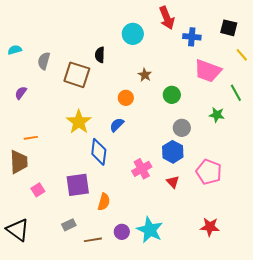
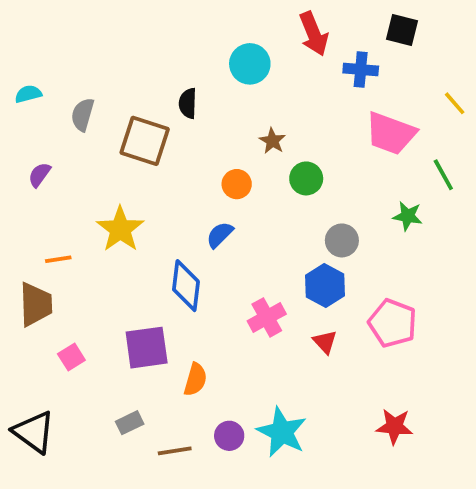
black square: (229, 28) -> (402, 30), moved
green circle: (172, 95) -> (306, 178), moved
yellow star: (79, 122) -> (120, 229), moved

